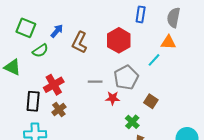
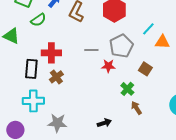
orange triangle: (168, 42) -> (162, 42), moved
red cross: (54, 85) -> (51, 53), turned 30

